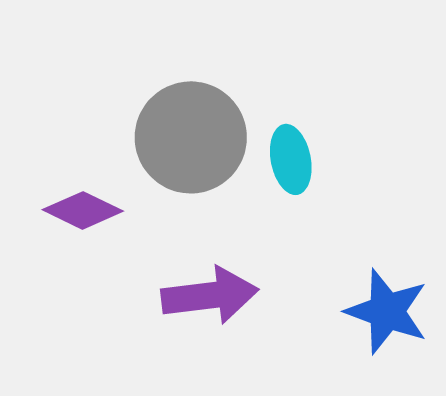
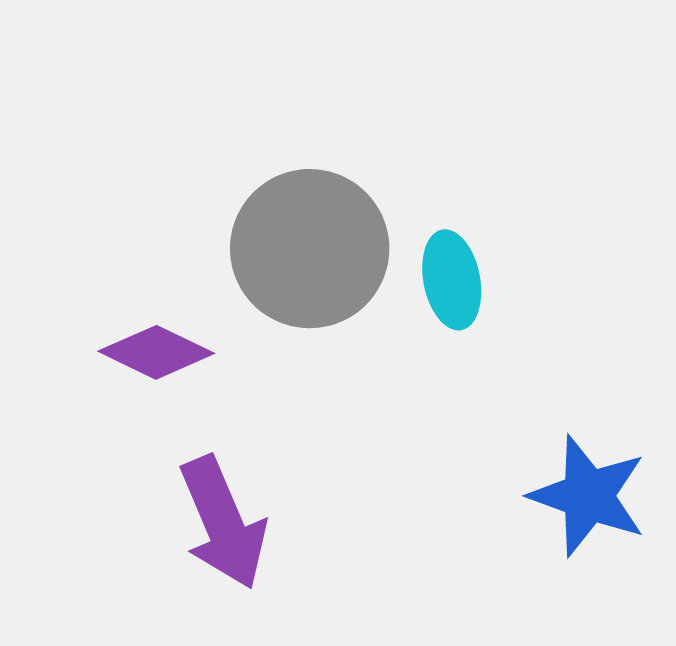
purple arrow: (210, 295) -> (223, 523), moved, turned 74

